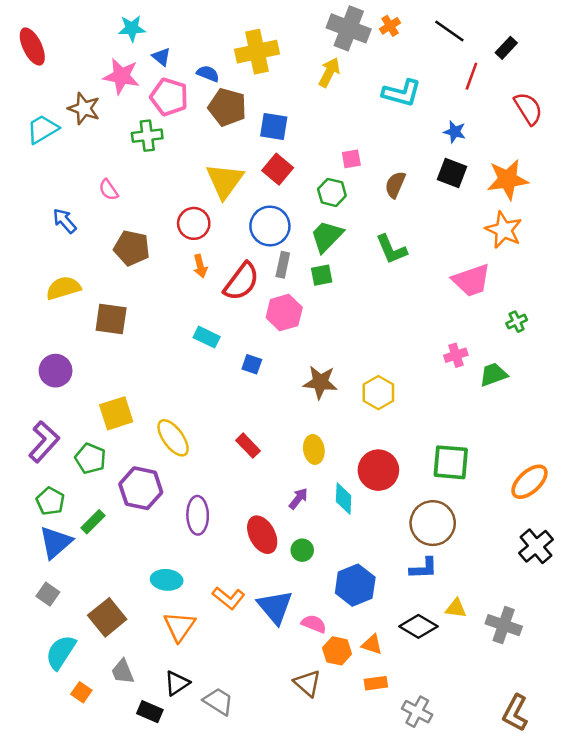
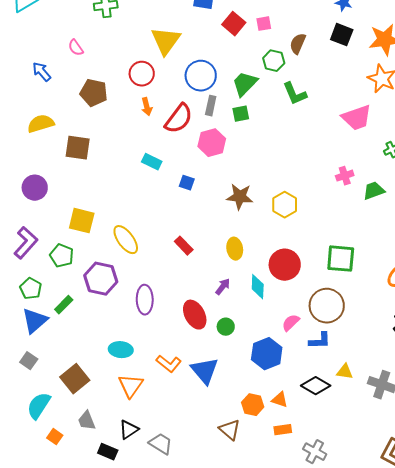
red square: (278, 169) -> (234, 24), moved
green hexagon: (332, 192) -> (274, 61), moved
yellow square: (116, 413) -> (82, 221), turned 32
pink semicircle: (314, 624) -> (291, 323), moved, turned -66

